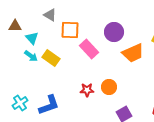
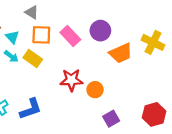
orange square: (70, 30) -> (41, 35), moved
pink rectangle: (89, 49) -> (70, 36), moved
red star: (87, 90) -> (71, 80), moved, size x1.5

